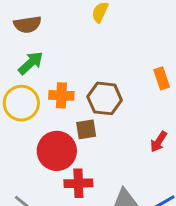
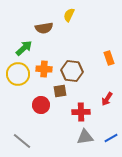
brown semicircle: (28, 24) -> (44, 28), moved
red circle: (57, 151) -> (41, 105), size x0.7
red cross: (78, 183) -> (81, 112), moved

